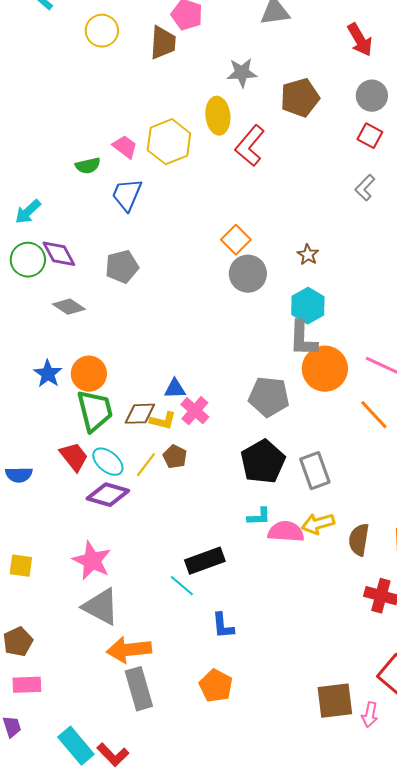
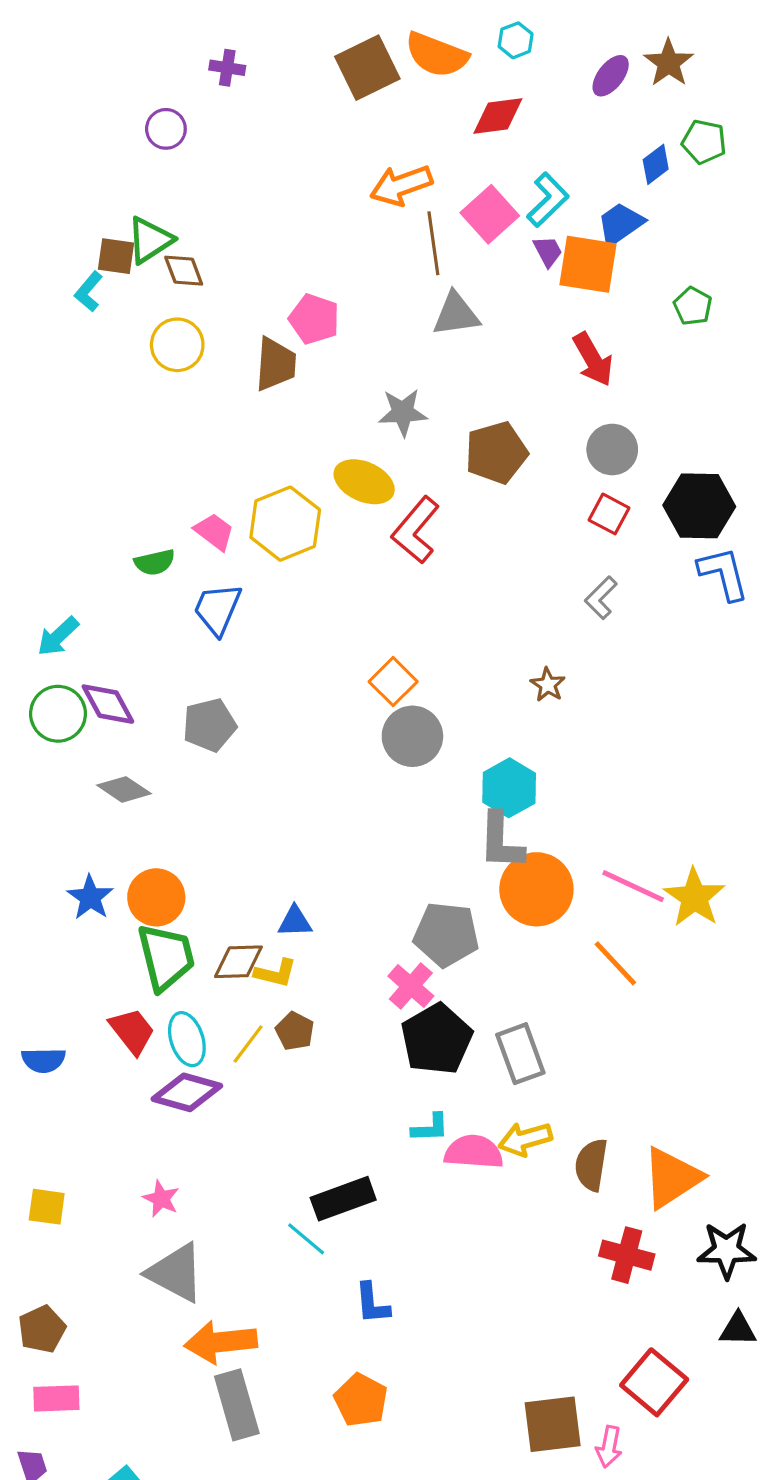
yellow ellipse: (218, 116) -> (364, 482), turned -60
brown star: (308, 255) -> (548, 685), moved
pink cross: (195, 411) -> (411, 986), moved
cyan ellipse: (108, 462) -> (187, 1039), turned 32
pink star: (92, 561) -> (161, 1199), size x0.6

